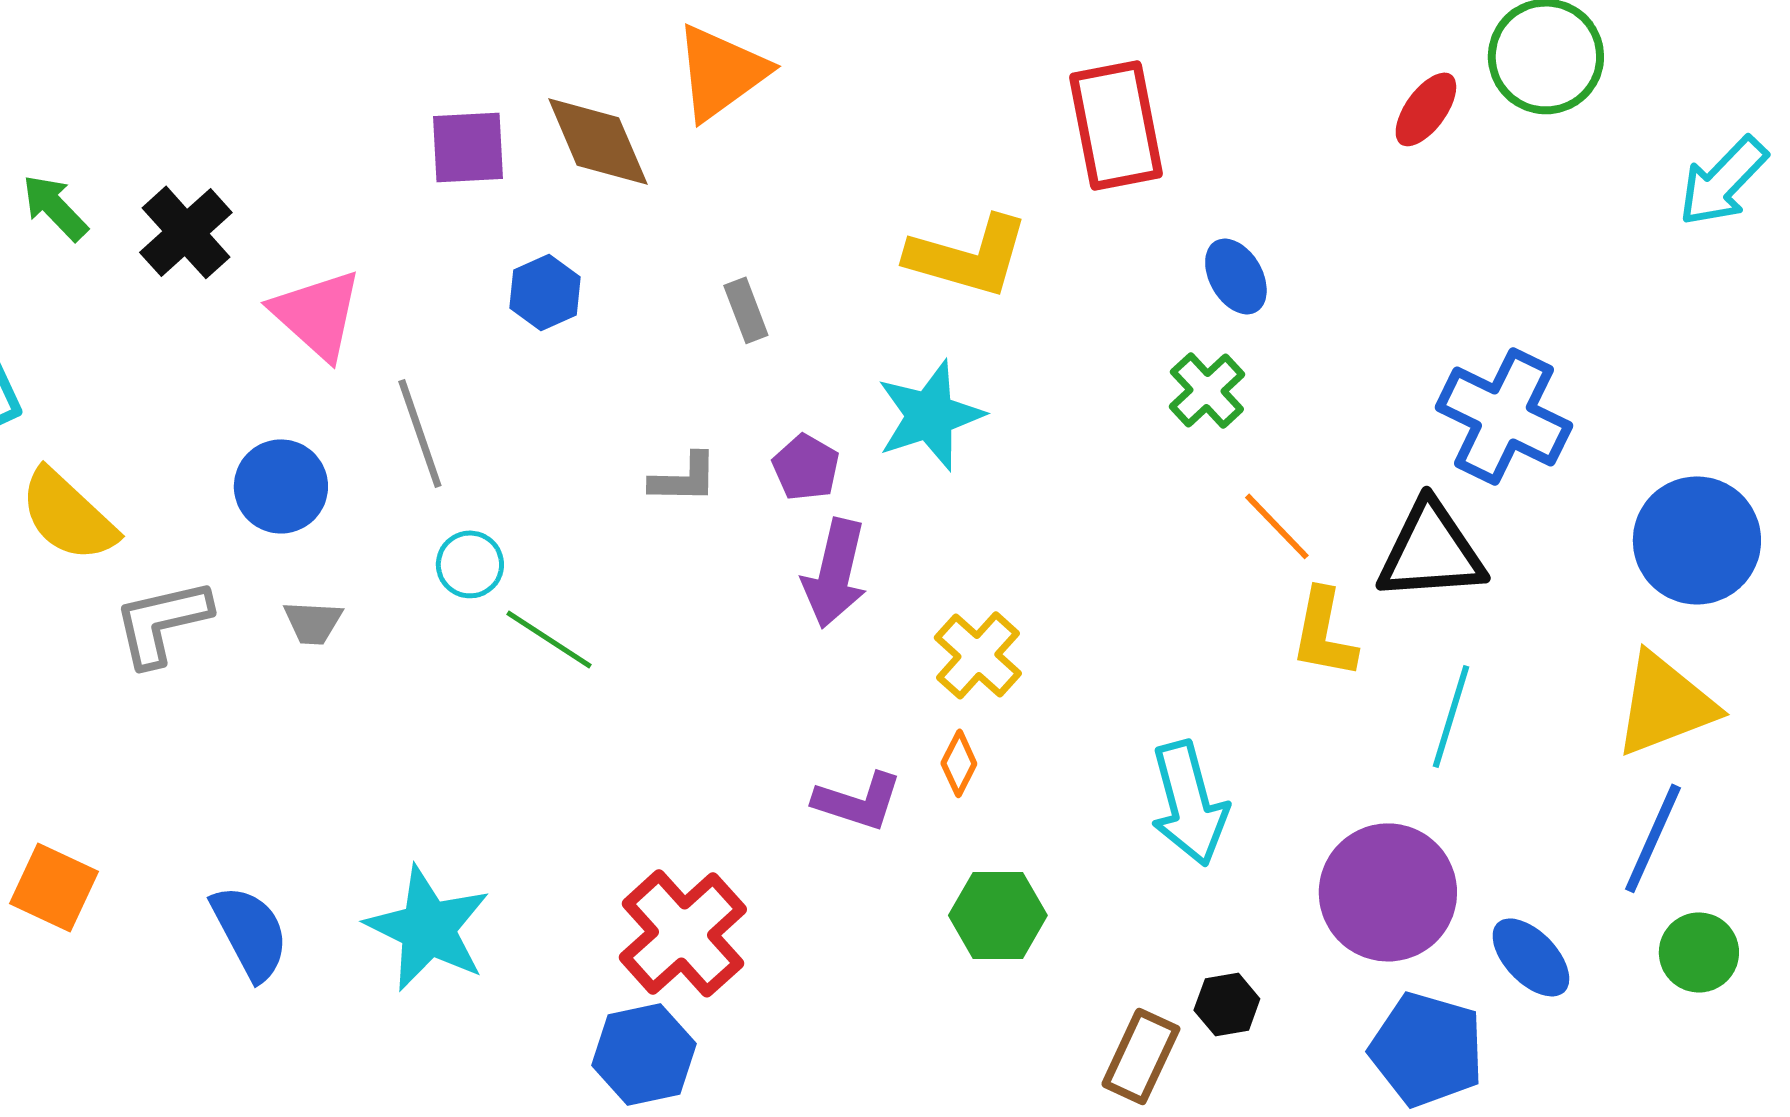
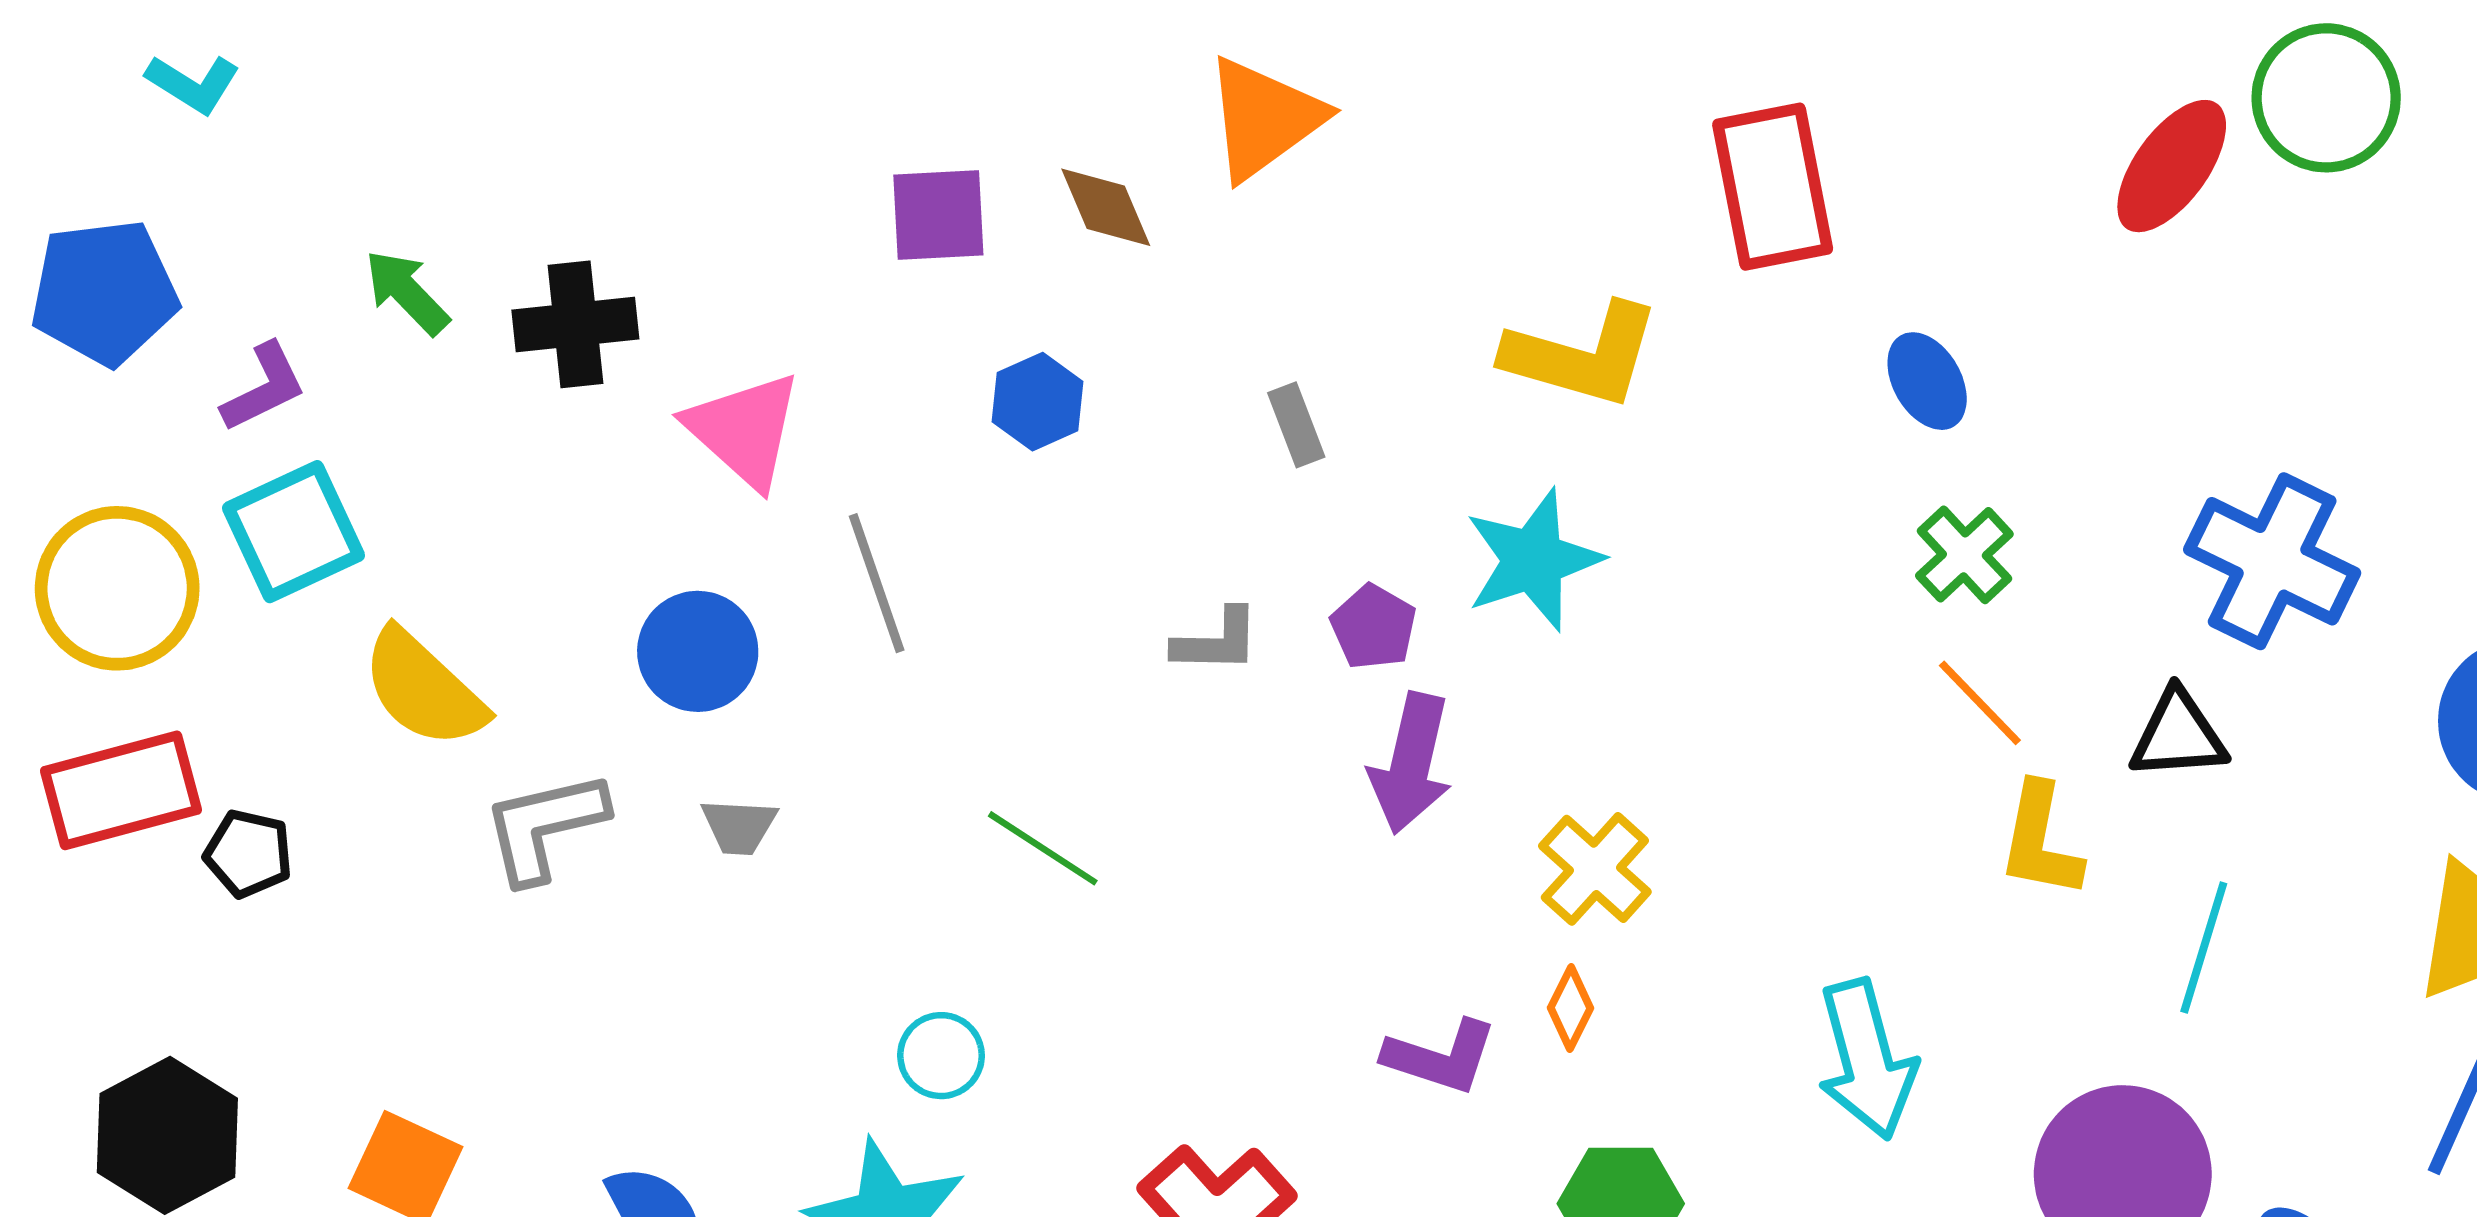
red ellipse: (1426, 109) -> (2172, 166), size x1.4
brown diamond: (598, 141) -> (1106, 207), size x0.7
black cross: (186, 232) -> (575, 324), turned 36
green cross: (1207, 390) -> (1964, 555), moved
black triangle: (1431, 551) -> (2178, 735), size x0.7
cyan circle: (470, 564) -> (941, 1056), moved

